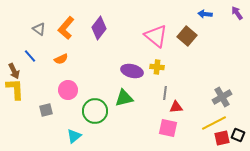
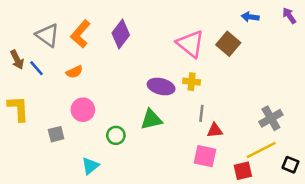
gray triangle: (39, 29) -> (47, 35), size x1.5
brown arrow: (14, 71) -> (17, 60), moved
green circle: (95, 111) -> (116, 135), size x0.6
red square: (222, 138) -> (243, 171), moved

